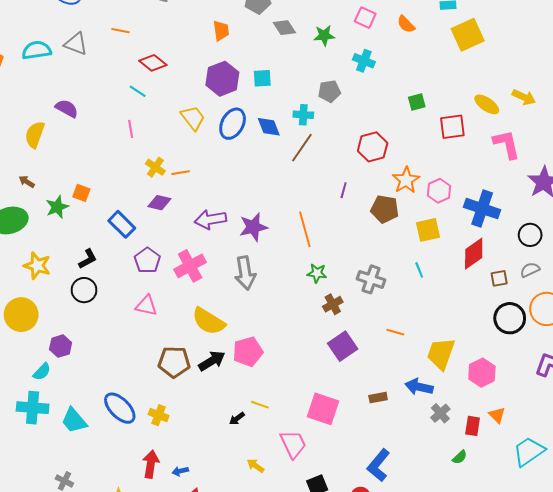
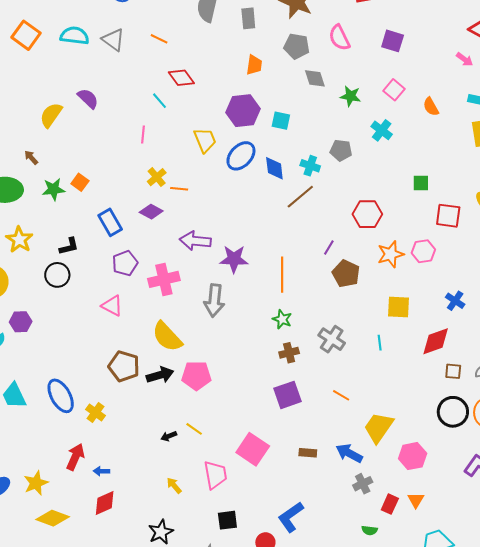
pink hexagon: (439, 191) -> (423, 251), moved
brown pentagon: (385, 209) -> (346, 274), moved
blue cross: (482, 209) -> (455, 301), size x0.6
green semicircle: (460, 457) -> (370, 530), turned 35

